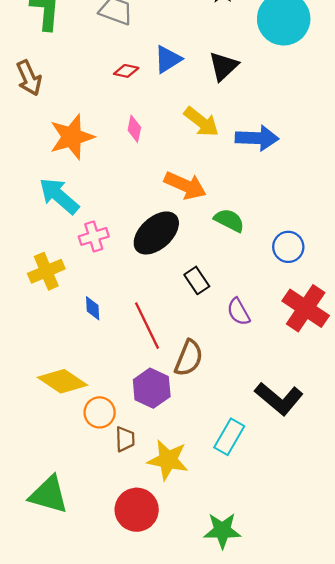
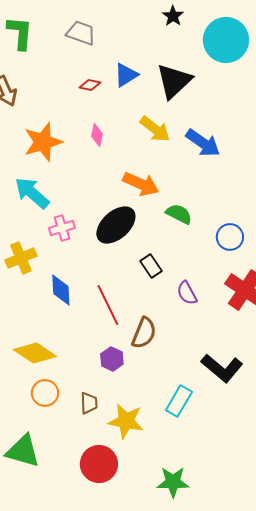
black triangle: (223, 66) -> (174, 81), size x1.4
blue arrow: (257, 138) -> (203, 143), turned 33
blue diamond: (93, 308) -> (61, 290), size x1.5
purple hexagon: (152, 388) -> (112, 359), size x0.7
orange circle: (100, 412) -> (45, 393), moved

